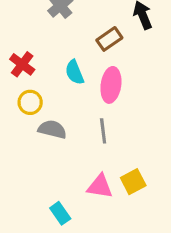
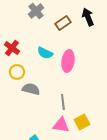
brown rectangle: (109, 39) -> (63, 23), moved
cyan semicircle: (74, 72) -> (45, 53), turned -42
gray line: (103, 131) -> (63, 102), moved

